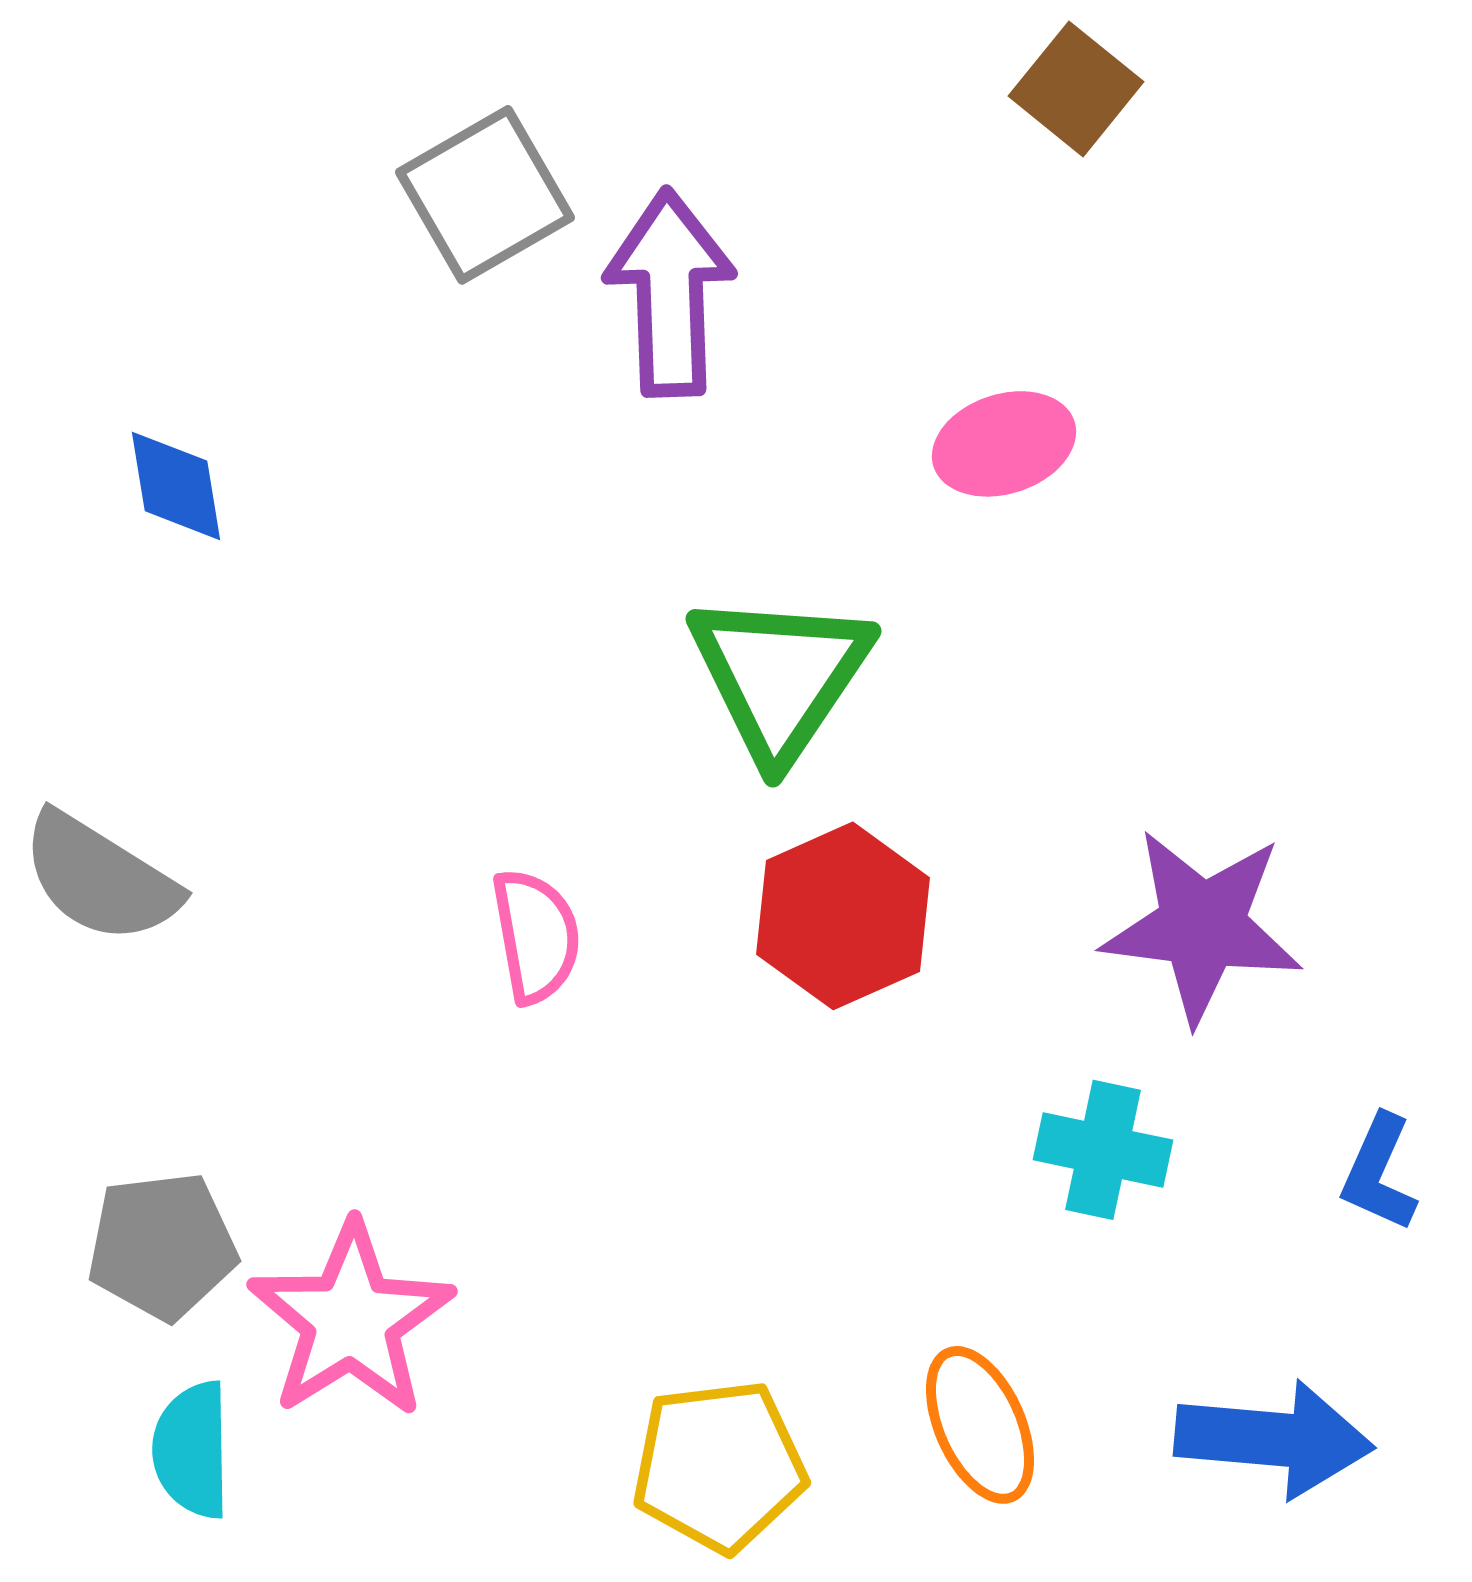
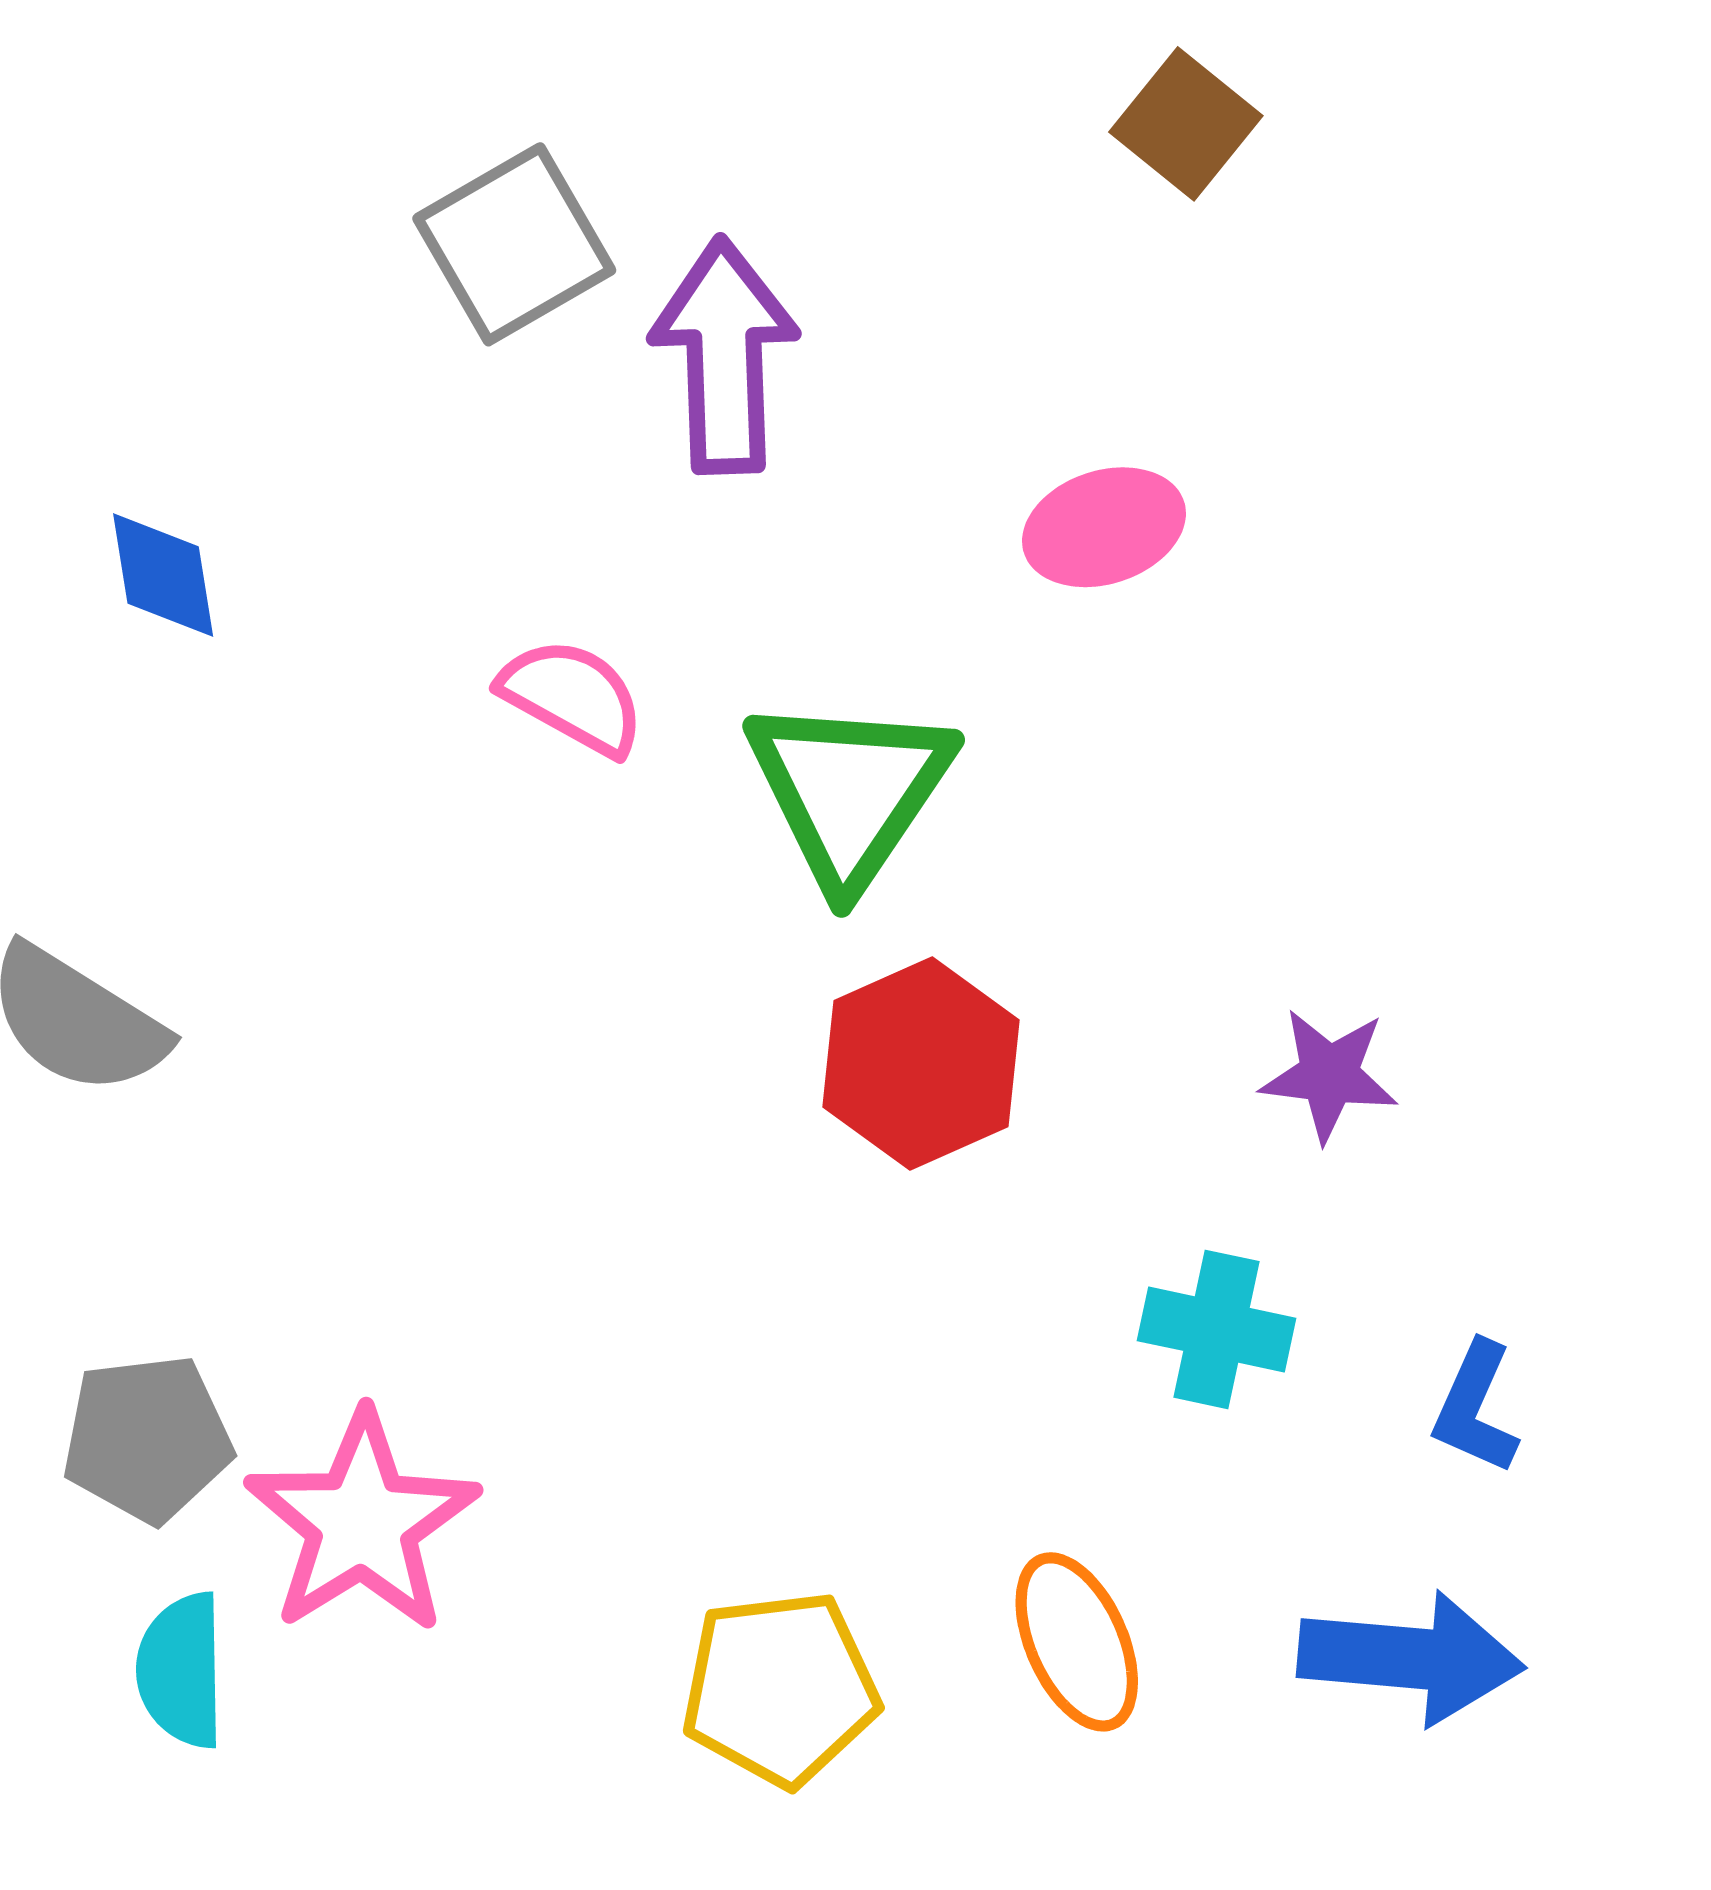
purple star: (1202, 926) -> (1329, 1075), size x0.6
pink semicircle: (536, 936) -> (572, 697), moved, turned -51
blue L-shape: (1379, 1173) -> (1476, 1408), moved

